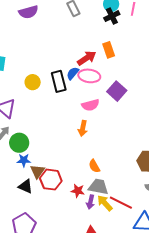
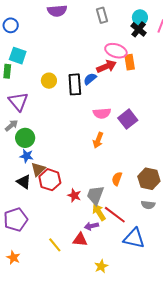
black cross: (112, 16) -> (139, 29), turned -35
pink ellipse: (89, 76) -> (116, 51), moved
purple square: (117, 91) -> (128, 119), moved
orange arrow: (83, 128) -> (98, 140), moved
orange semicircle: (94, 166) -> (117, 179), moved, turned 40
gray trapezoid: (98, 187) -> (95, 195), turned -90
purple arrow: (90, 202) -> (91, 226), moved, turned 56

